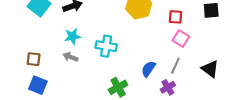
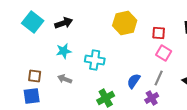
gray arrow: (70, 57) -> (65, 79), moved
brown square: (34, 59) -> (35, 76), moved
blue square: (38, 85) -> (32, 96), turned -30

